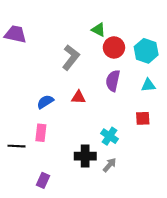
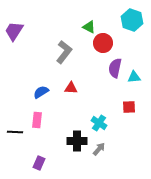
purple trapezoid: (15, 34) -> (14, 31), turned -70
cyan hexagon: (146, 51) -> (132, 20), moved
purple semicircle: (113, 81) -> (115, 68), moved

